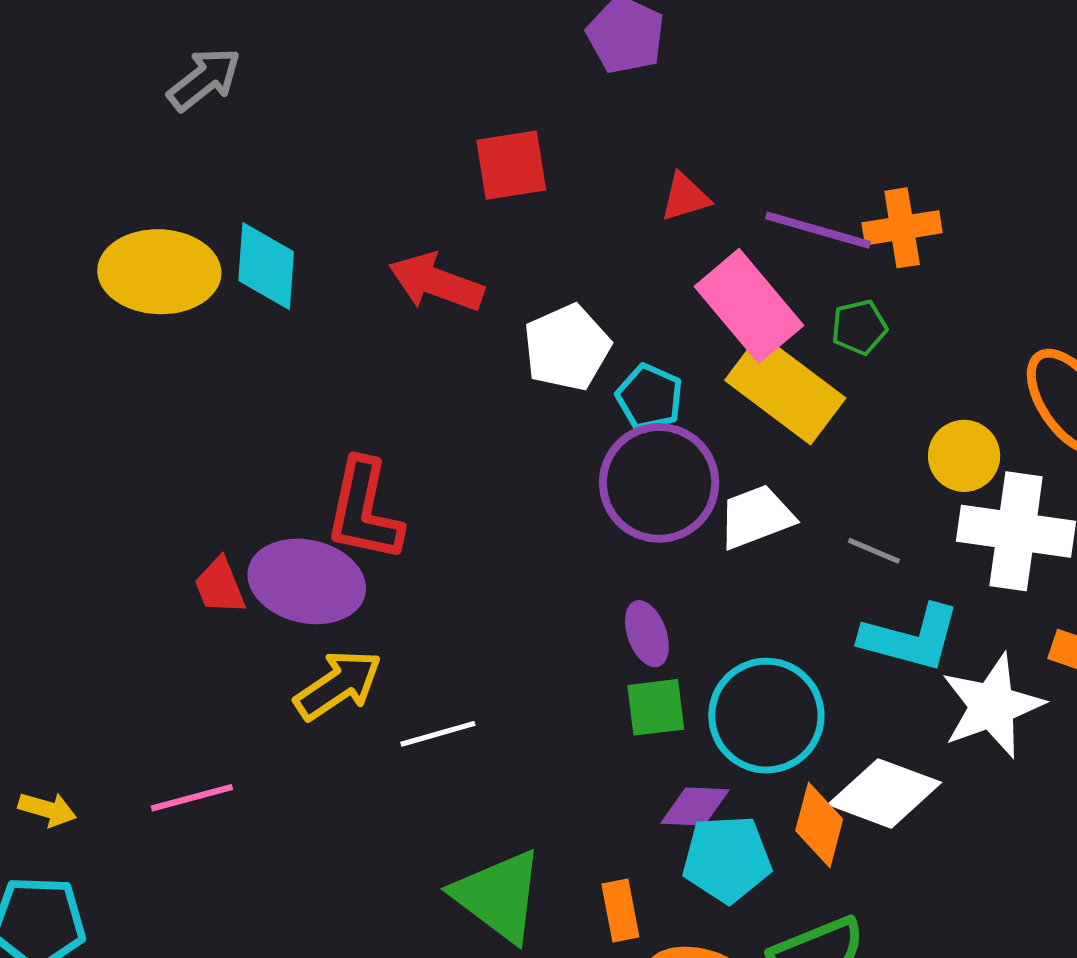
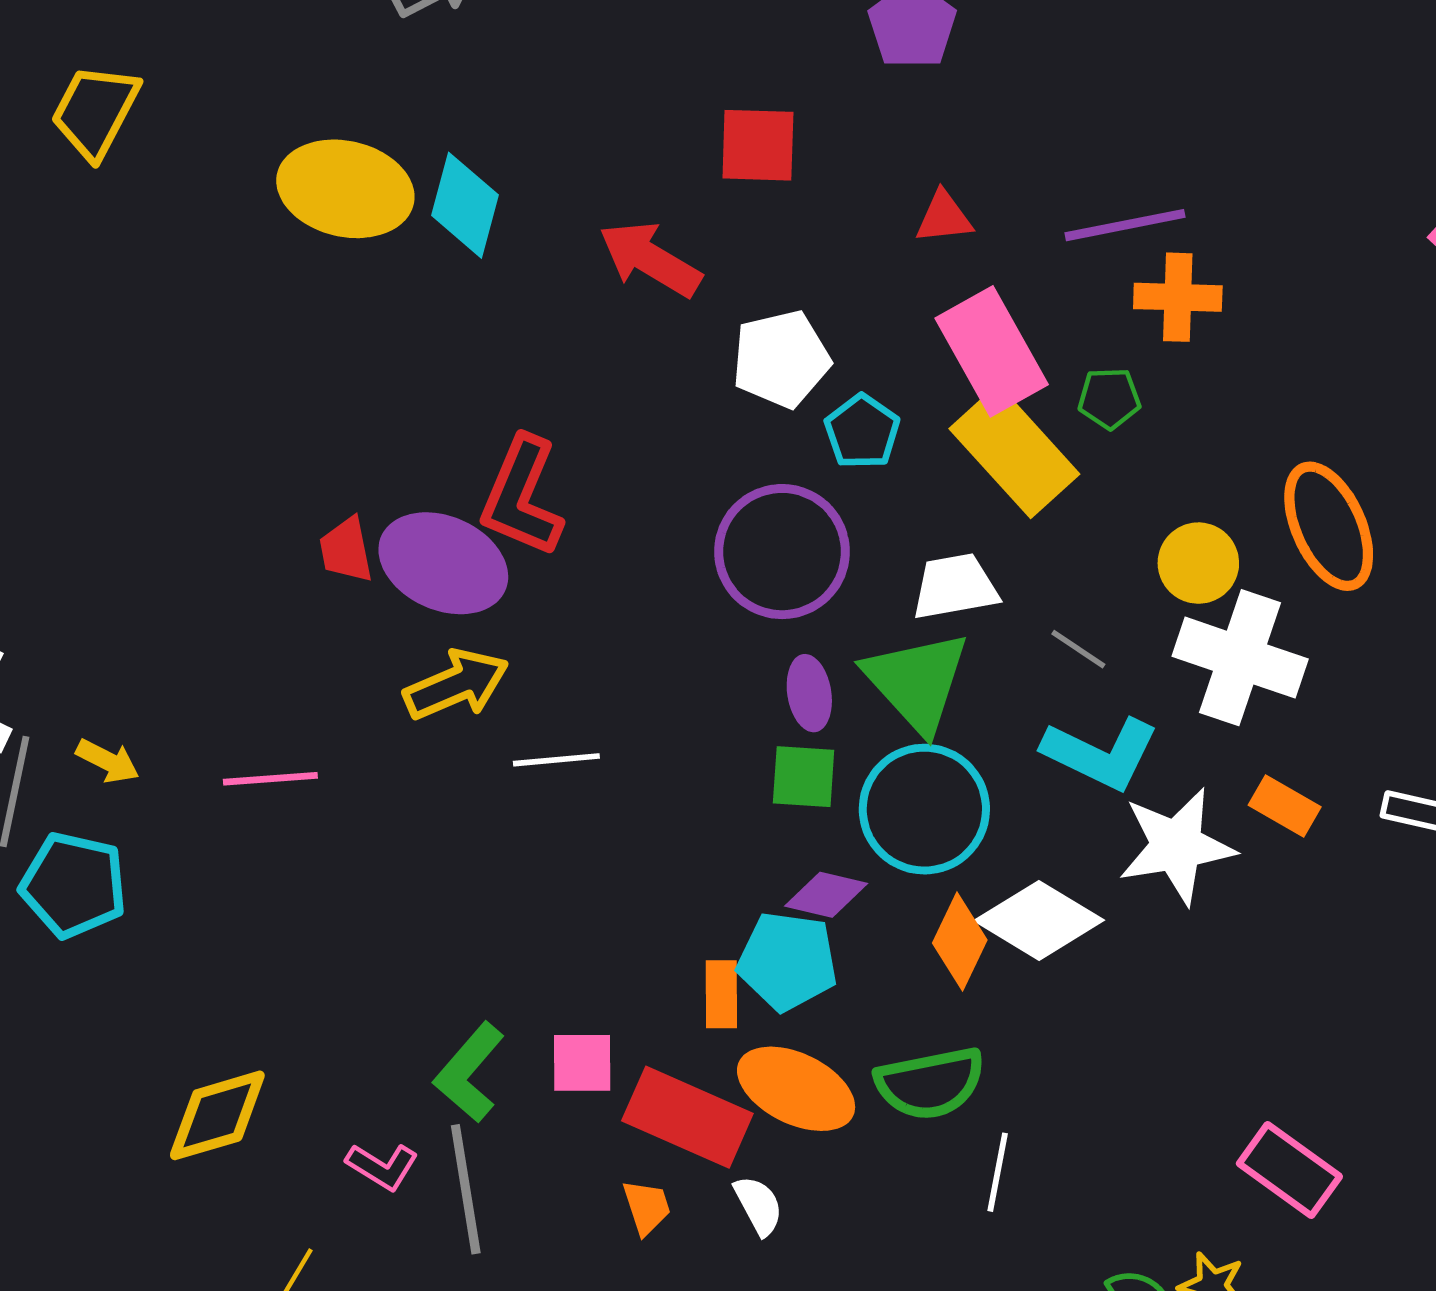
purple line: (818, 230) -> (1125, 225), moved, turned -38
purple circle: (659, 483) -> (782, 552), moved
cyan pentagon: (727, 859) -> (787, 961), moved
green triangle: (498, 896) -> (917, 682), moved

